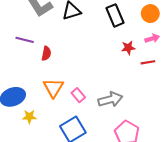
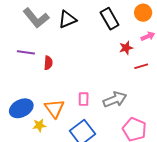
red line: (148, 62) -> (141, 66), moved
orange triangle: (53, 88) -> (55, 108), moved
pink rectangle: (78, 95) -> (84, 99), turned 48

